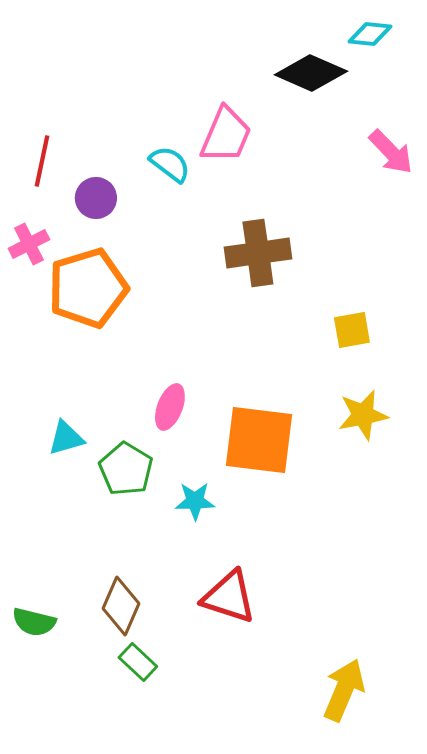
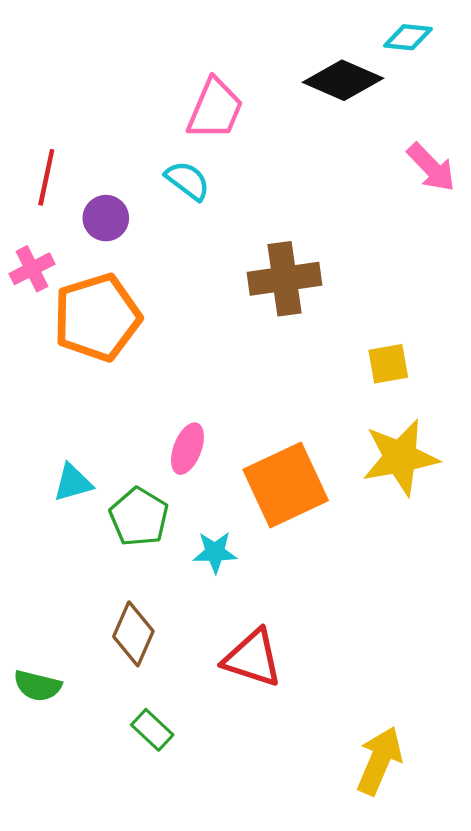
pink trapezoid: (226, 135) -> (215, 109), moved
yellow star: (363, 415) -> (400, 457), size x1.4
orange square: (259, 440) -> (286, 485), turned -32
brown diamond: (121, 606) -> (133, 634), moved

